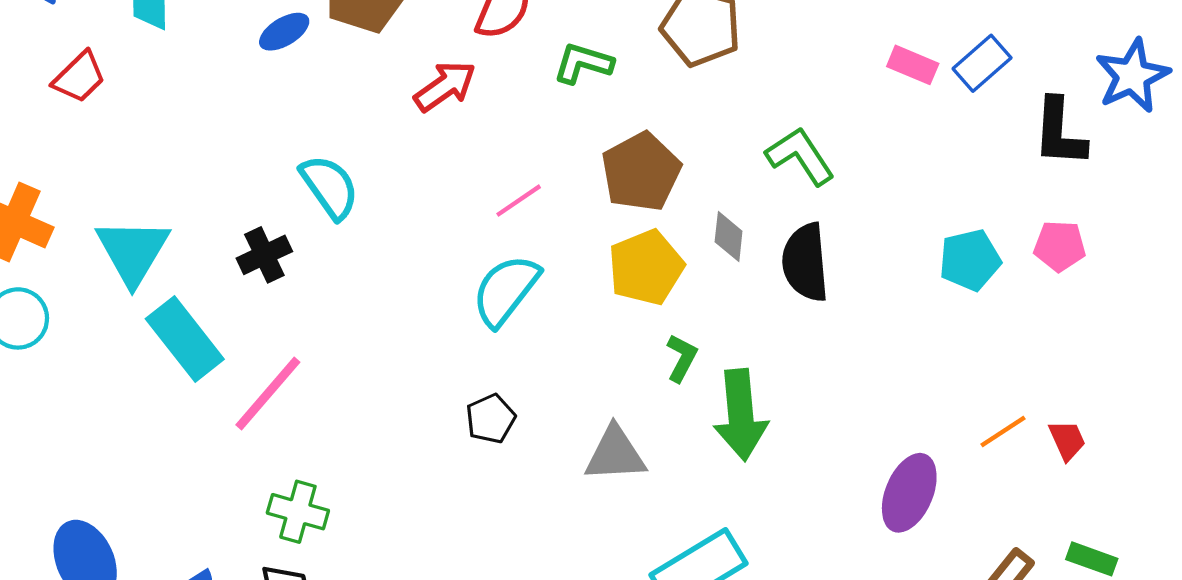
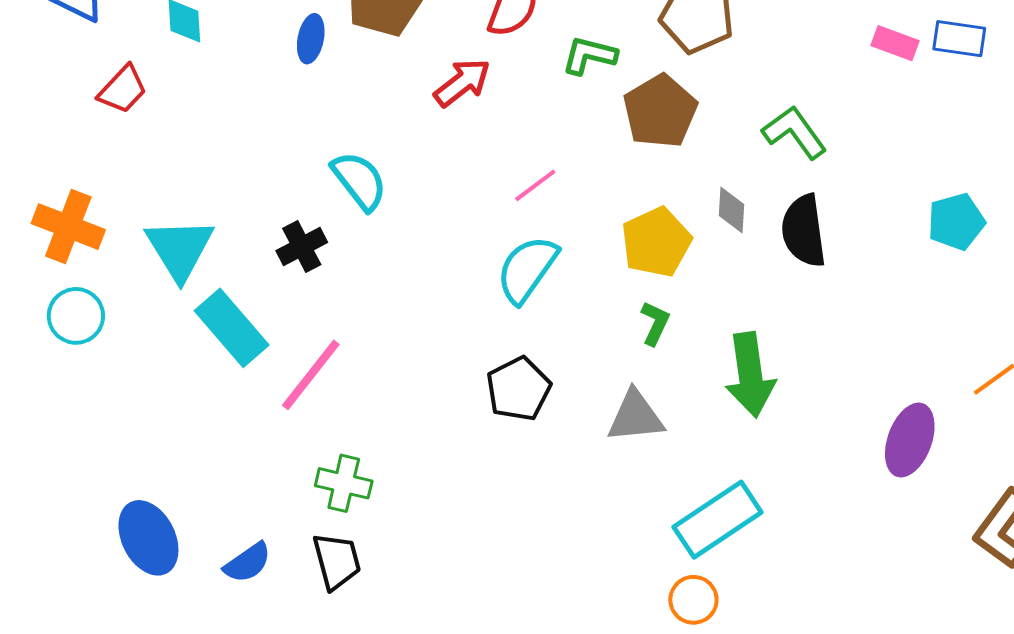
blue ellipse: (284, 32) -> (311, 39), turned -45
blue rectangle: (982, 63) -> (959, 39), turned 52
brown pentagon: (641, 172) -> (660, 111), moved
green L-shape: (682, 358) -> (655, 323), moved
black pentagon: (491, 419) -> (518, 389), size x1.4

